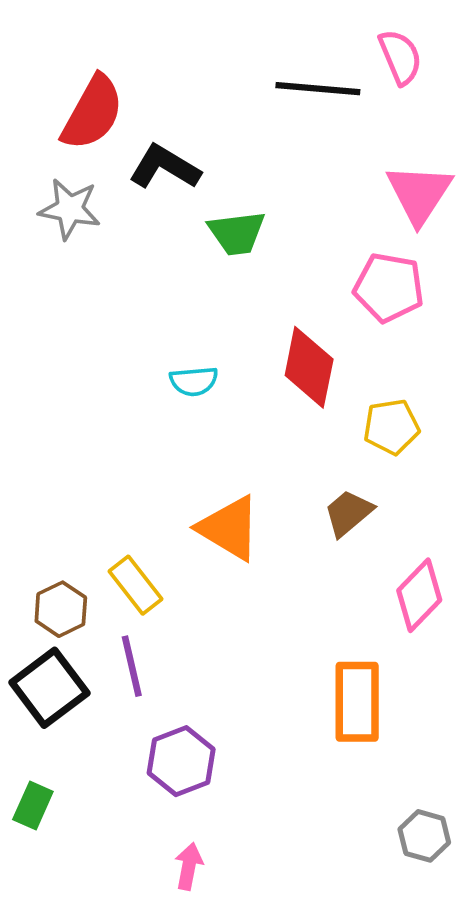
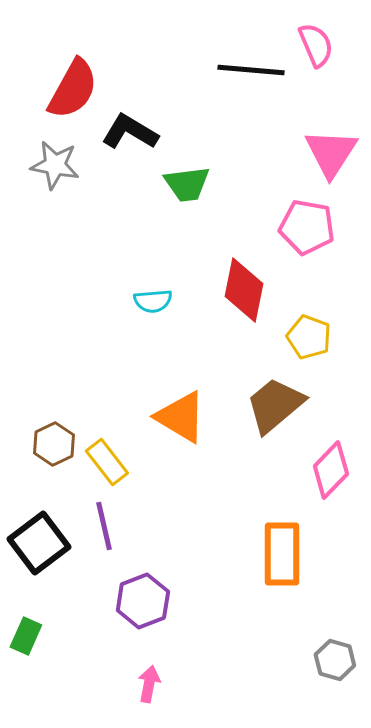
yellow pentagon: (391, 427) -> (309, 337), turned 30
brown trapezoid: (348, 513) -> (275, 405), size x1.5
brown hexagon: (61, 609) -> (54, 444), moved

